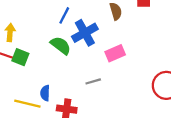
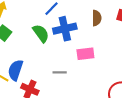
blue semicircle: (45, 93) -> (15, 70), size x1.5

